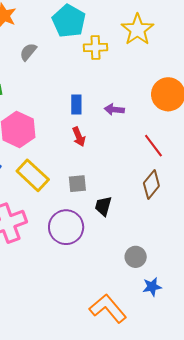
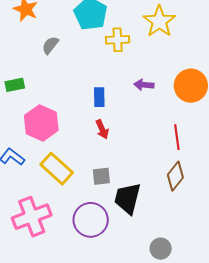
purple arrow: (114, 110) -> (144, 85), moved
red line: (153, 146) -> (177, 137), turned 30
black trapezoid: (103, 206) -> (127, 198), size x1.6

